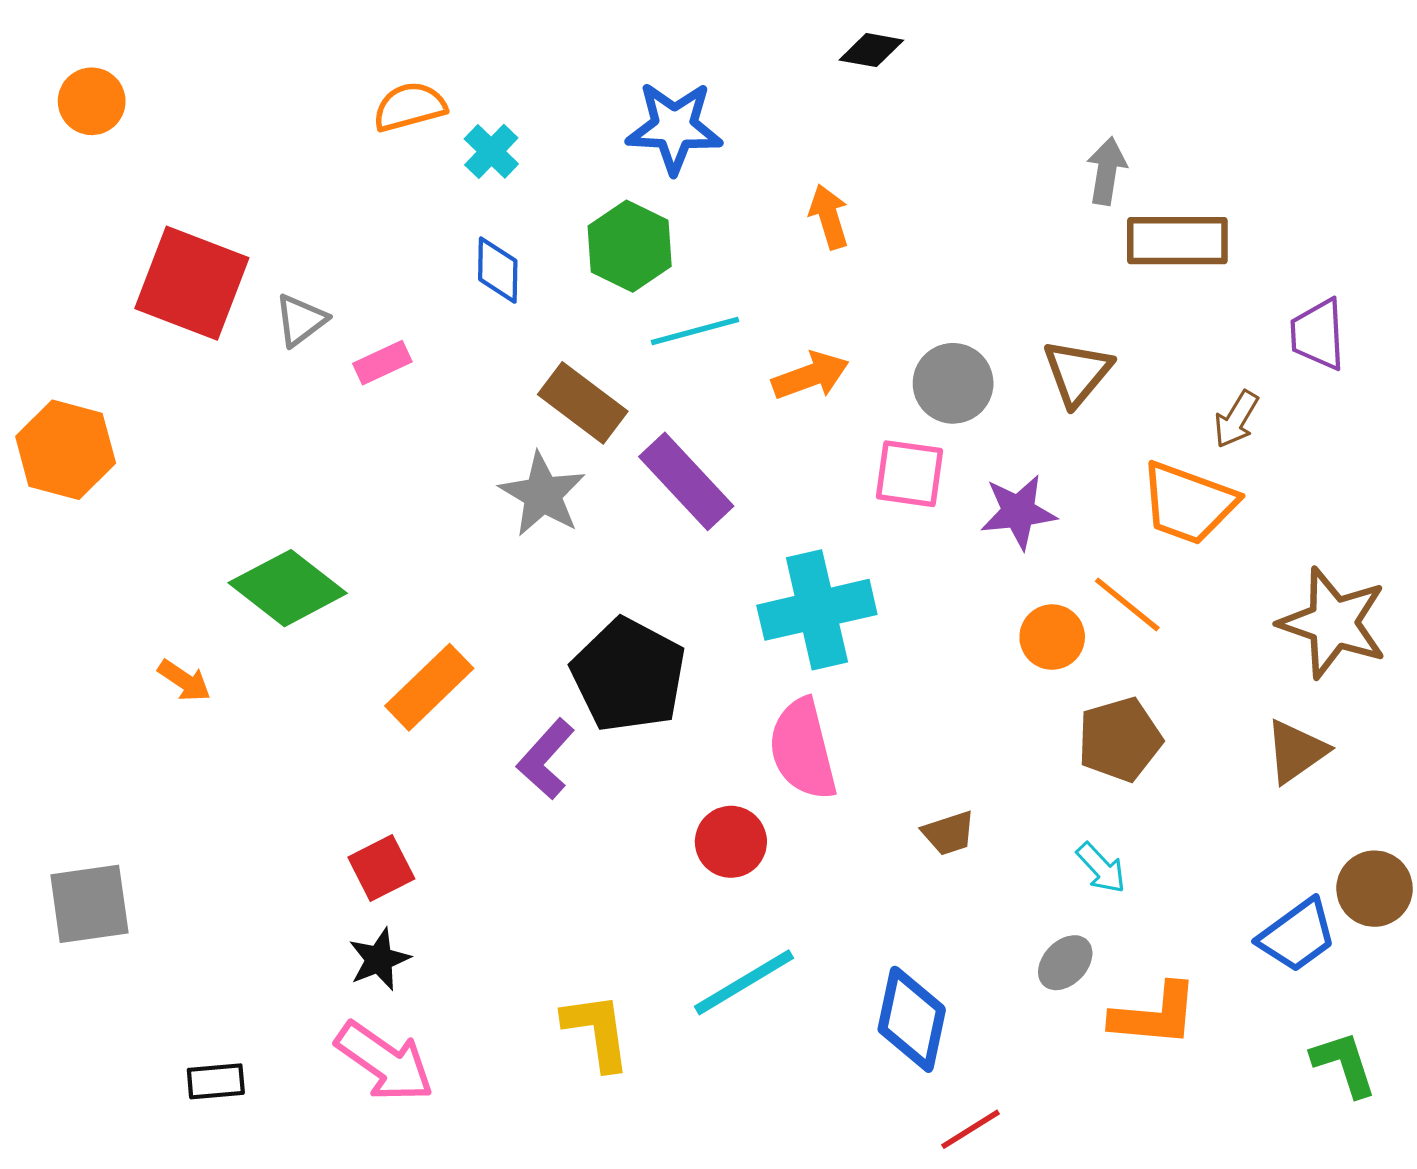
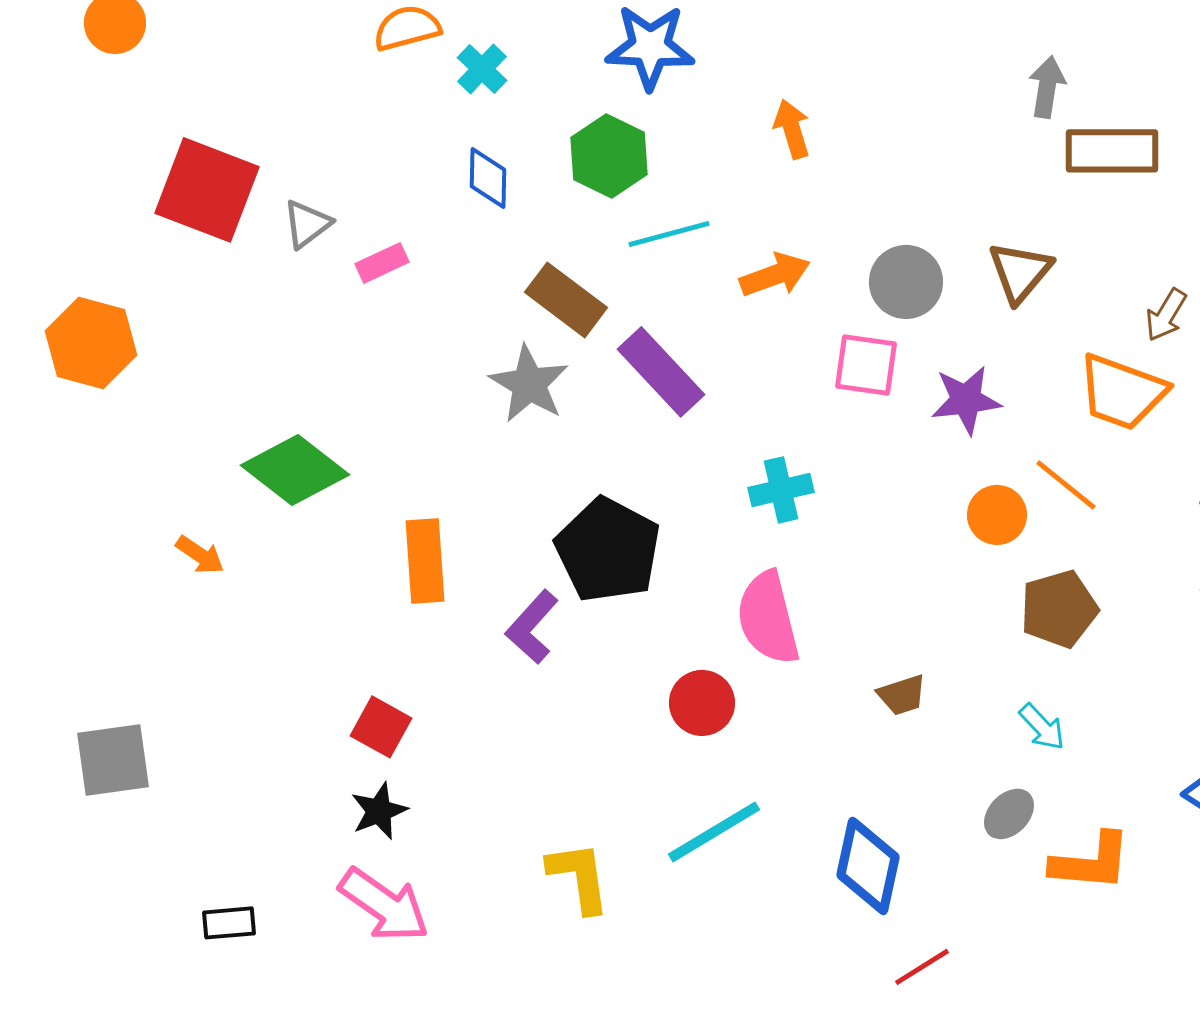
cyan cross: (817, 610) -> (781, 490), size x0.6
orange rectangle: (429, 687) -> (425, 561), turned -50
red square: (381, 868) -> (381, 727), turned -34

